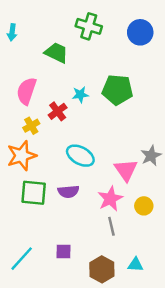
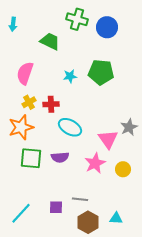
blue circle: (140, 32) -> (107, 27), moved
red cross: (58, 111) -> (51, 104), moved, turned 35
gray line: (111, 226) -> (80, 199), moved, turned -70

